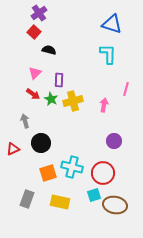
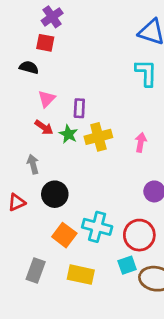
red square: (34, 32) -> (45, 43), turned -32
black semicircle: (49, 50) -> (29, 67), moved
orange square: (48, 173) -> (64, 235), turned -36

